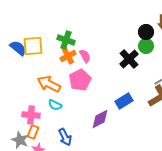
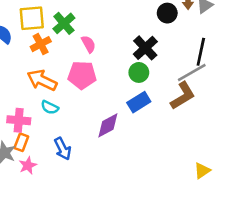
green cross: (66, 40) -> (64, 23), turned 30
yellow square: (33, 46) -> (32, 18), moved
green circle: (146, 46) -> (139, 72), moved
orange cross: (68, 56) -> (41, 44), moved
pink pentagon: (80, 80) -> (82, 75), turned 30

